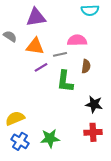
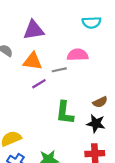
brown semicircle: (86, 66) -> (100, 102), moved, turned 56
green L-shape: (65, 81) -> (65, 113), moved

